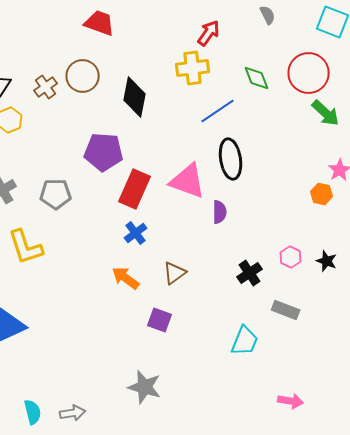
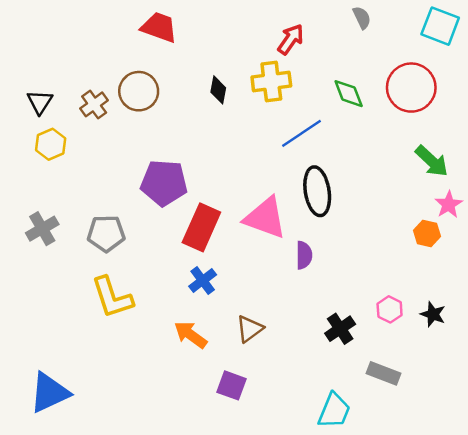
black diamond: (135, 97) -> (218, 90), moved, size x0.6
green arrow: (326, 113) -> (432, 161), moved
yellow L-shape: (26, 247) -> (112, 297), moved

